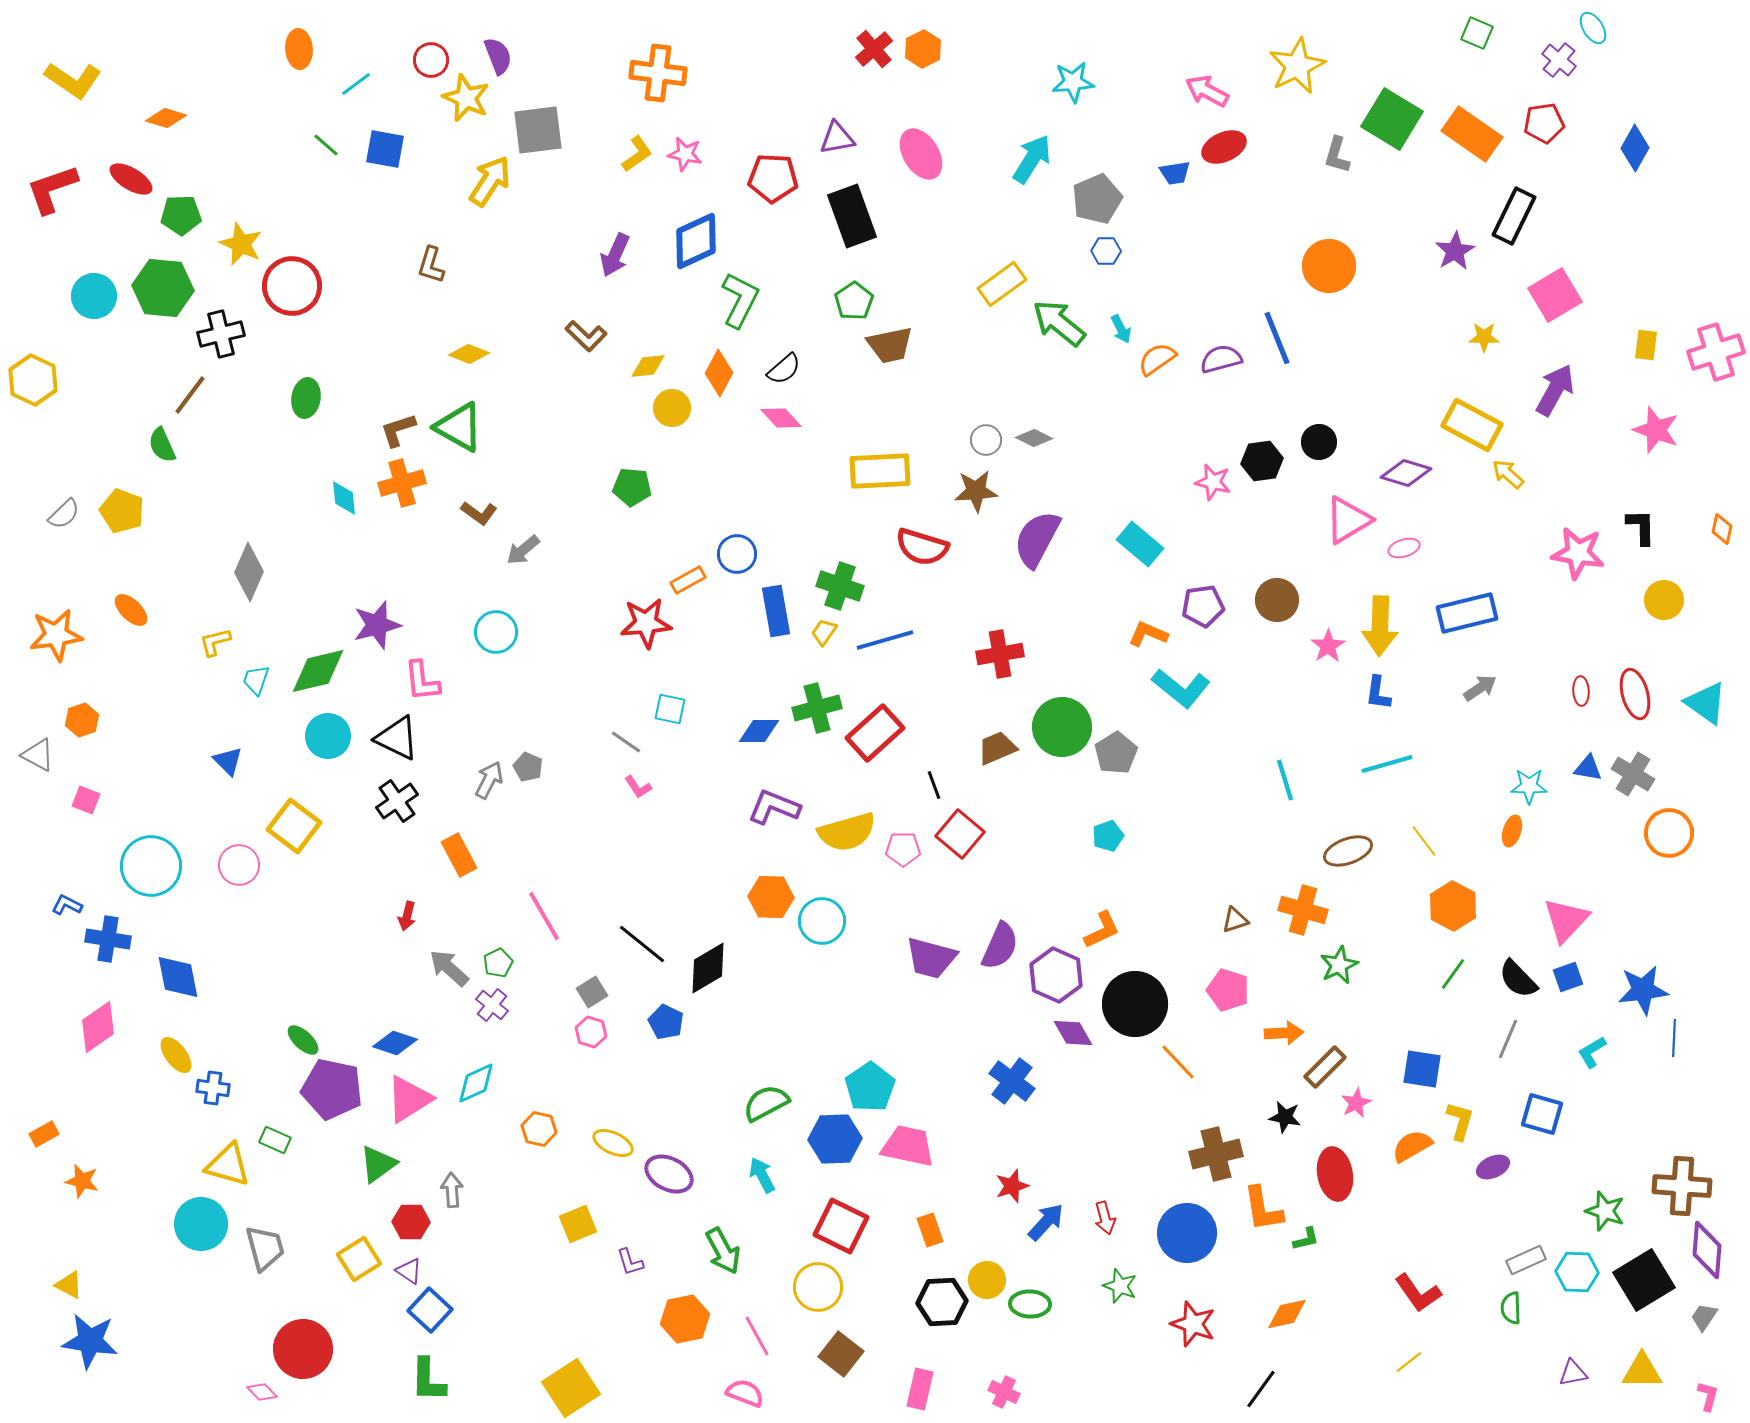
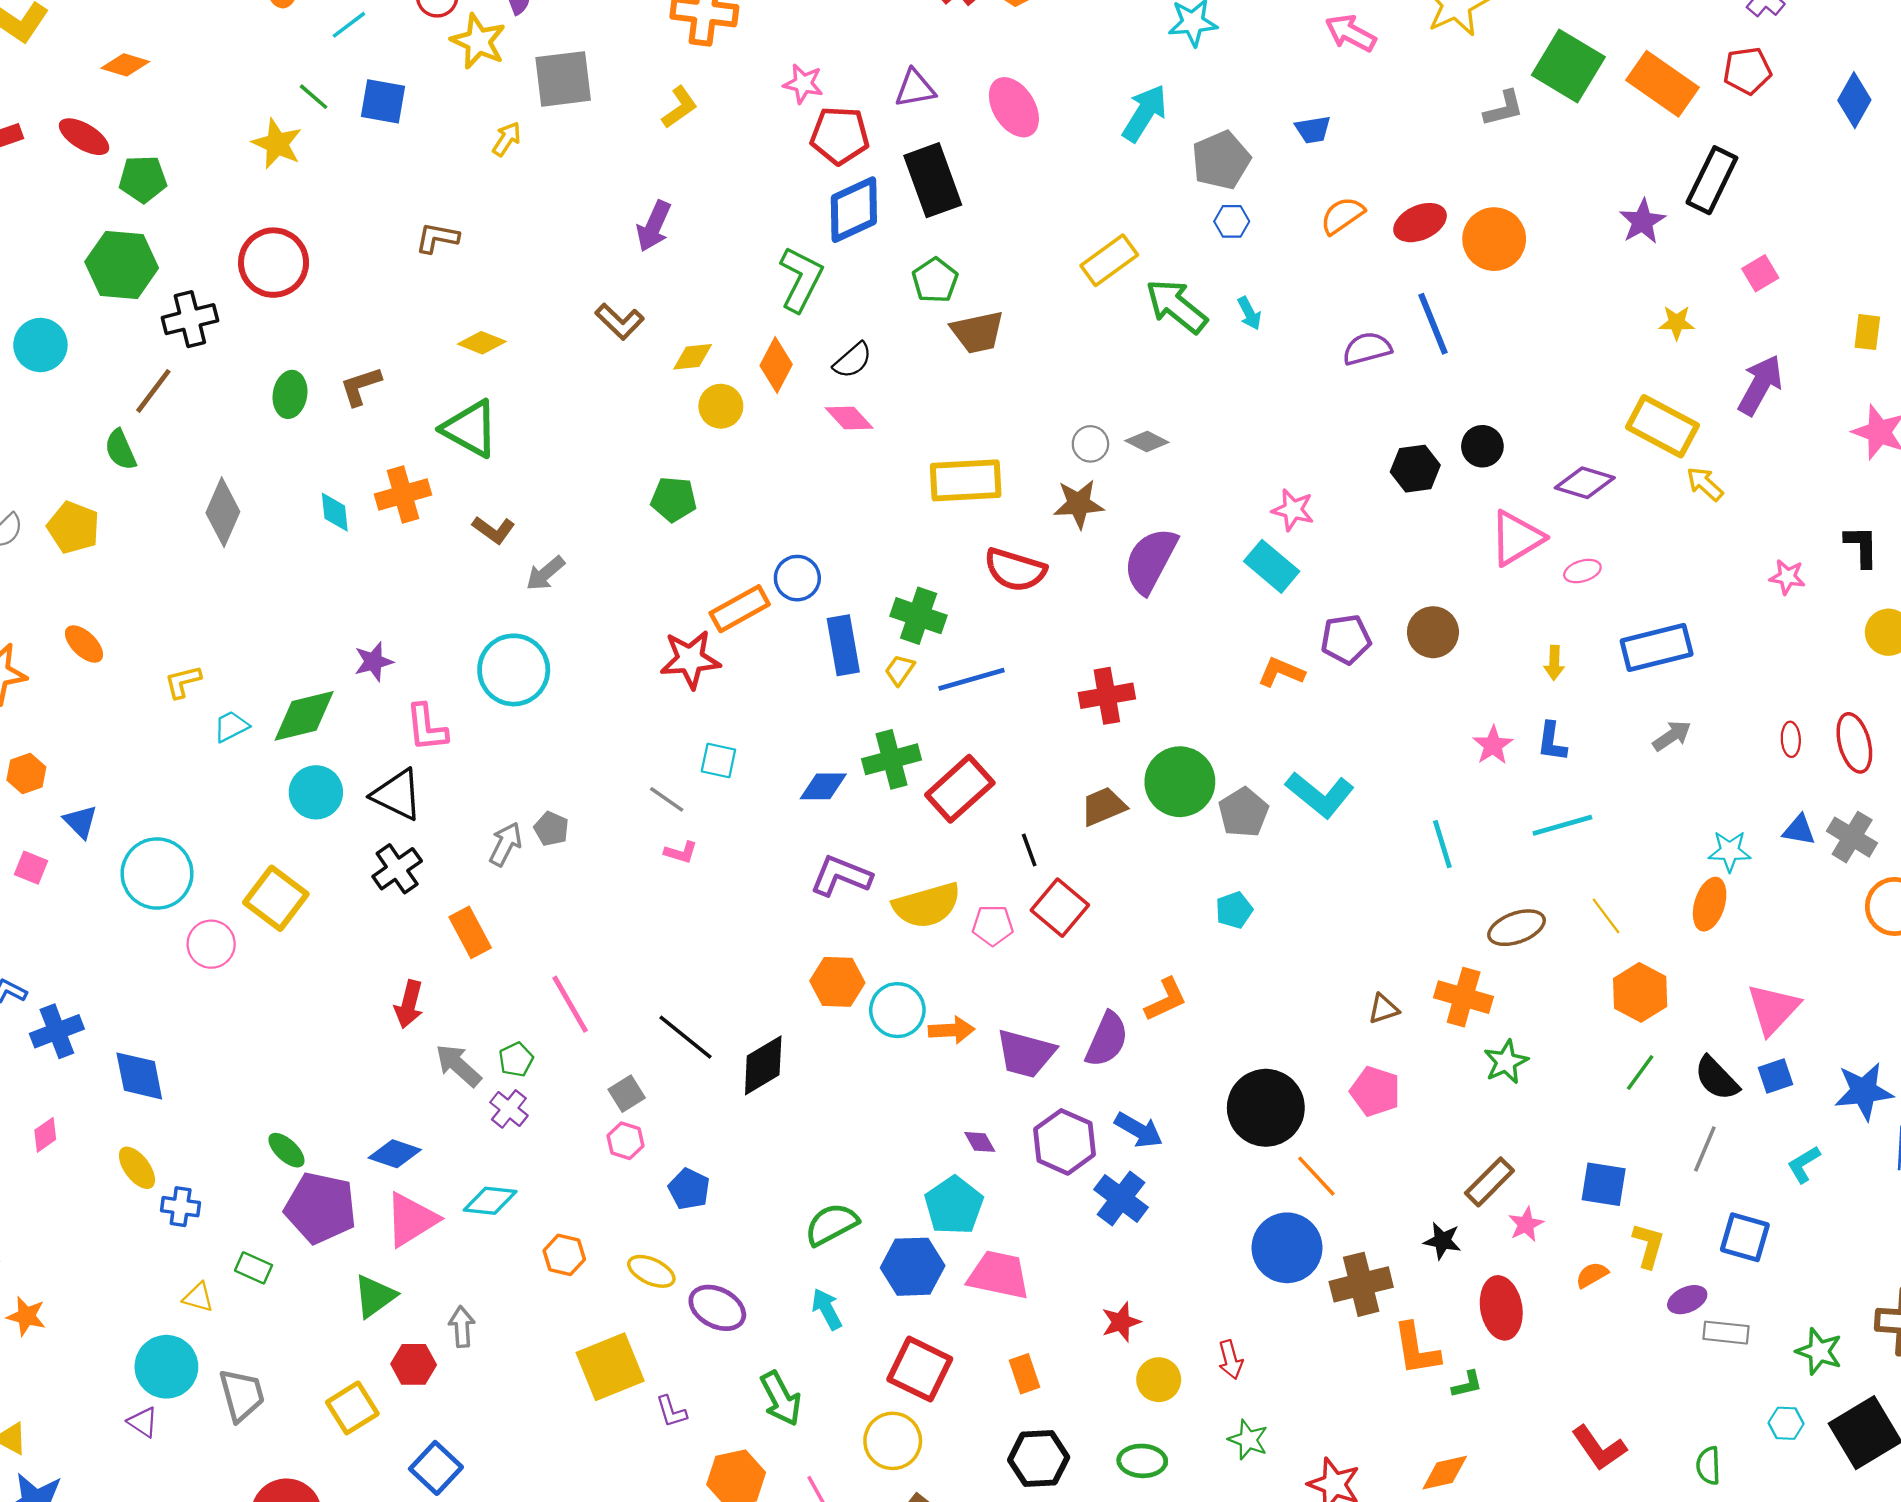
red ellipse: (1224, 147) -> (1420, 223), moved
pink star: (685, 154) -> (803, 84), moved
gray L-shape: (1337, 155) -> (1504, 108), turned -120
yellow arrow: (490, 181) -> (507, 139), size x0.6
blue diamond: (696, 241) -> (854, 210), moved
yellow star: (241, 244) -> (277, 144), moved
brown L-shape: (431, 265) -> (437, 238), turned 84
pink square: (1555, 295) -> (1760, 273), size x0.6
cyan circle: (94, 296) -> (40, 345), moved
orange semicircle: (1157, 359) -> (1342, 216), moved
brown L-shape: (398, 430) -> (361, 386), moved
pink star: (1213, 482) -> (1293, 510), moved
pink star: (1578, 553) -> (1787, 577), size x0.6
gray diamond: (249, 572) -> (223, 512), moved
orange rectangle: (688, 580) -> (740, 609), size x1.4
purple star: (377, 625) -> (374, 662), size x0.7
yellow arrow: (1380, 626) -> (1554, 663), size x0.5
cyan circle: (496, 632) -> (514, 670), size x1.4
pink star: (1328, 646) -> (1493, 745), moved
cyan trapezoid: (256, 680) -> (231, 726), turned 44
cyan L-shape: (1181, 688) -> (1320, 795), moved
blue triangle: (228, 761) -> (80, 822), moved
pink L-shape: (638, 787) -> (681, 852), turned -40
orange ellipse: (1512, 831) -> (1710, 904), size x1.4
cyan circle: (151, 866) -> (157, 874), moved
red arrow: (407, 916) -> (409, 1004), size x1.4
orange L-shape: (1102, 930) -> (1166, 999), moved
blue cross: (108, 939) -> (57, 1031), turned -30
purple hexagon: (1056, 975) -> (1065, 1142), moved
blue pentagon: (666, 1022) -> (689, 1189), moved
pink diamond: (98, 1027) -> (45, 1135), size x0.6
purple diamond: (1073, 1033) -> (980, 1142), moved, size x0.7
orange arrow: (1284, 1033) -> (952, 1030), moved
cyan diamond: (476, 1083) -> (490, 1201), turned 30
orange semicircle: (1412, 1146) -> (1592, 1275), size x0.7
yellow triangle: (228, 1165) -> (198, 1297), size x0.6
blue arrow: (1046, 1222) -> (1139, 1130), moved, turned 78
yellow square: (578, 1224) -> (610, 1367), size x1.5
blue circle: (1187, 1233) -> (1287, 1248), moved
gray rectangle: (1526, 1260) -> (1726, 1333), moved, turned 30
purple triangle: (409, 1271) -> (143, 1422), moved
cyan hexagon: (1577, 1272) -> (1786, 1423), size x0.7
yellow circle: (987, 1280) -> (1159, 1380), moved

